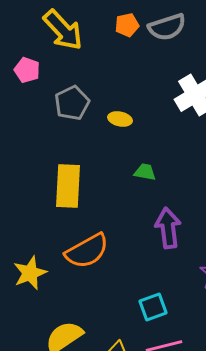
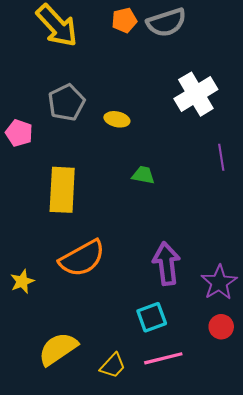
pink pentagon: (27, 70) -> (19, 133), moved
purple arrow: (168, 228) -> (166, 264), moved
yellow star: (30, 273) -> (22, 281), size x0.7

